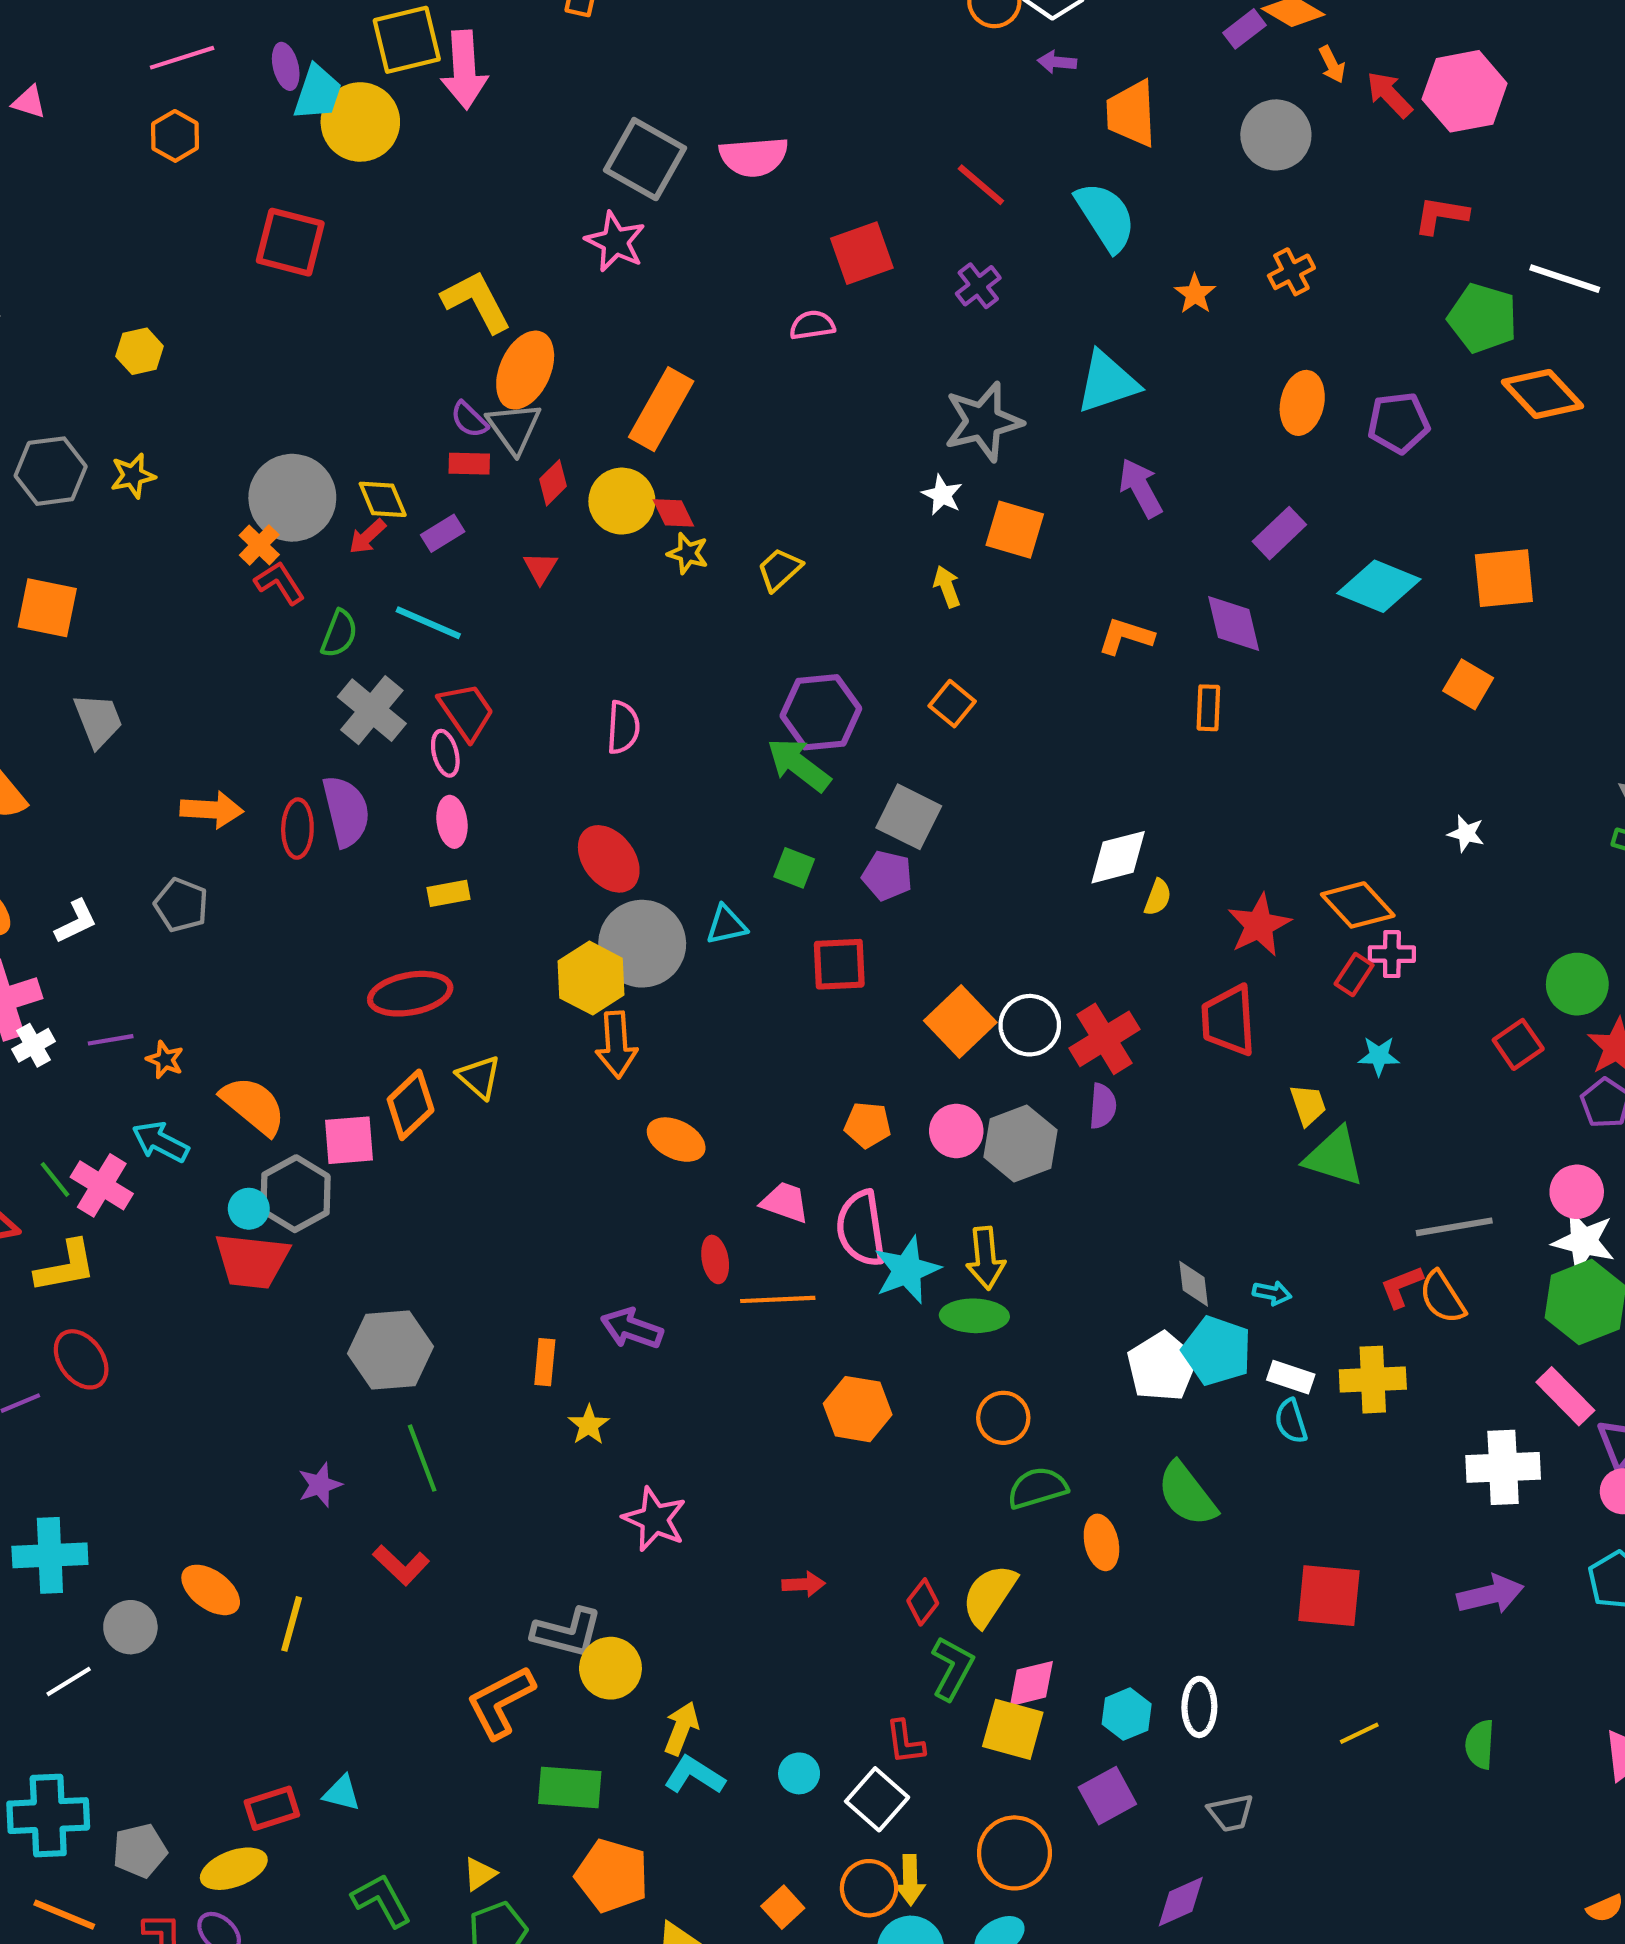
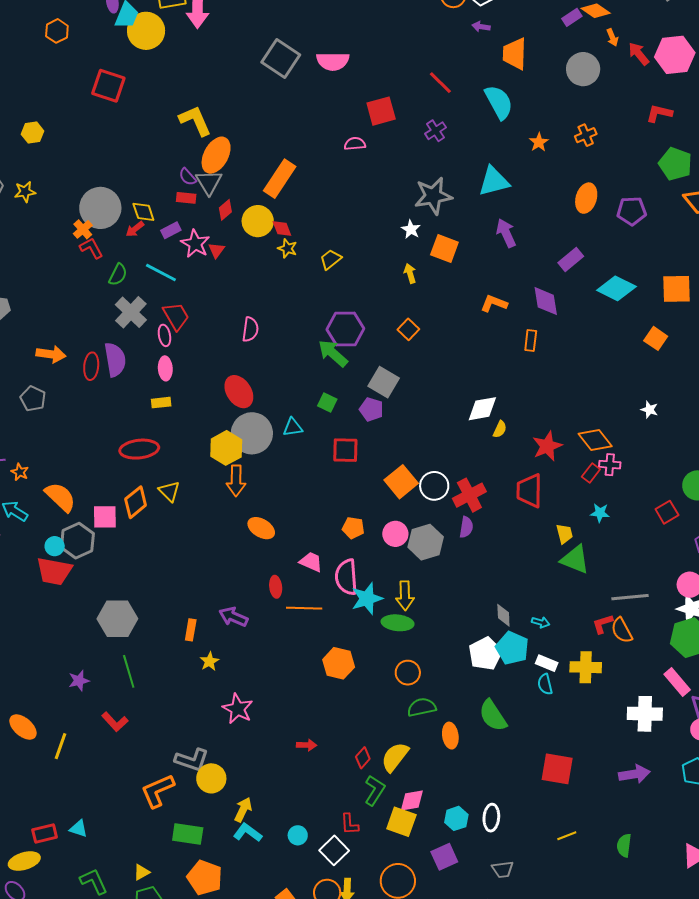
pink star: (615, 242) -> (195, 244), moved

